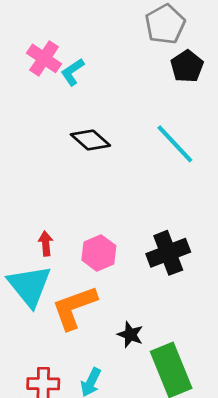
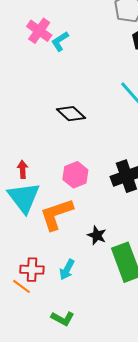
black diamond: (90, 140) -> (71, 114), moved
red arrow: (46, 244) -> (23, 169), moved

